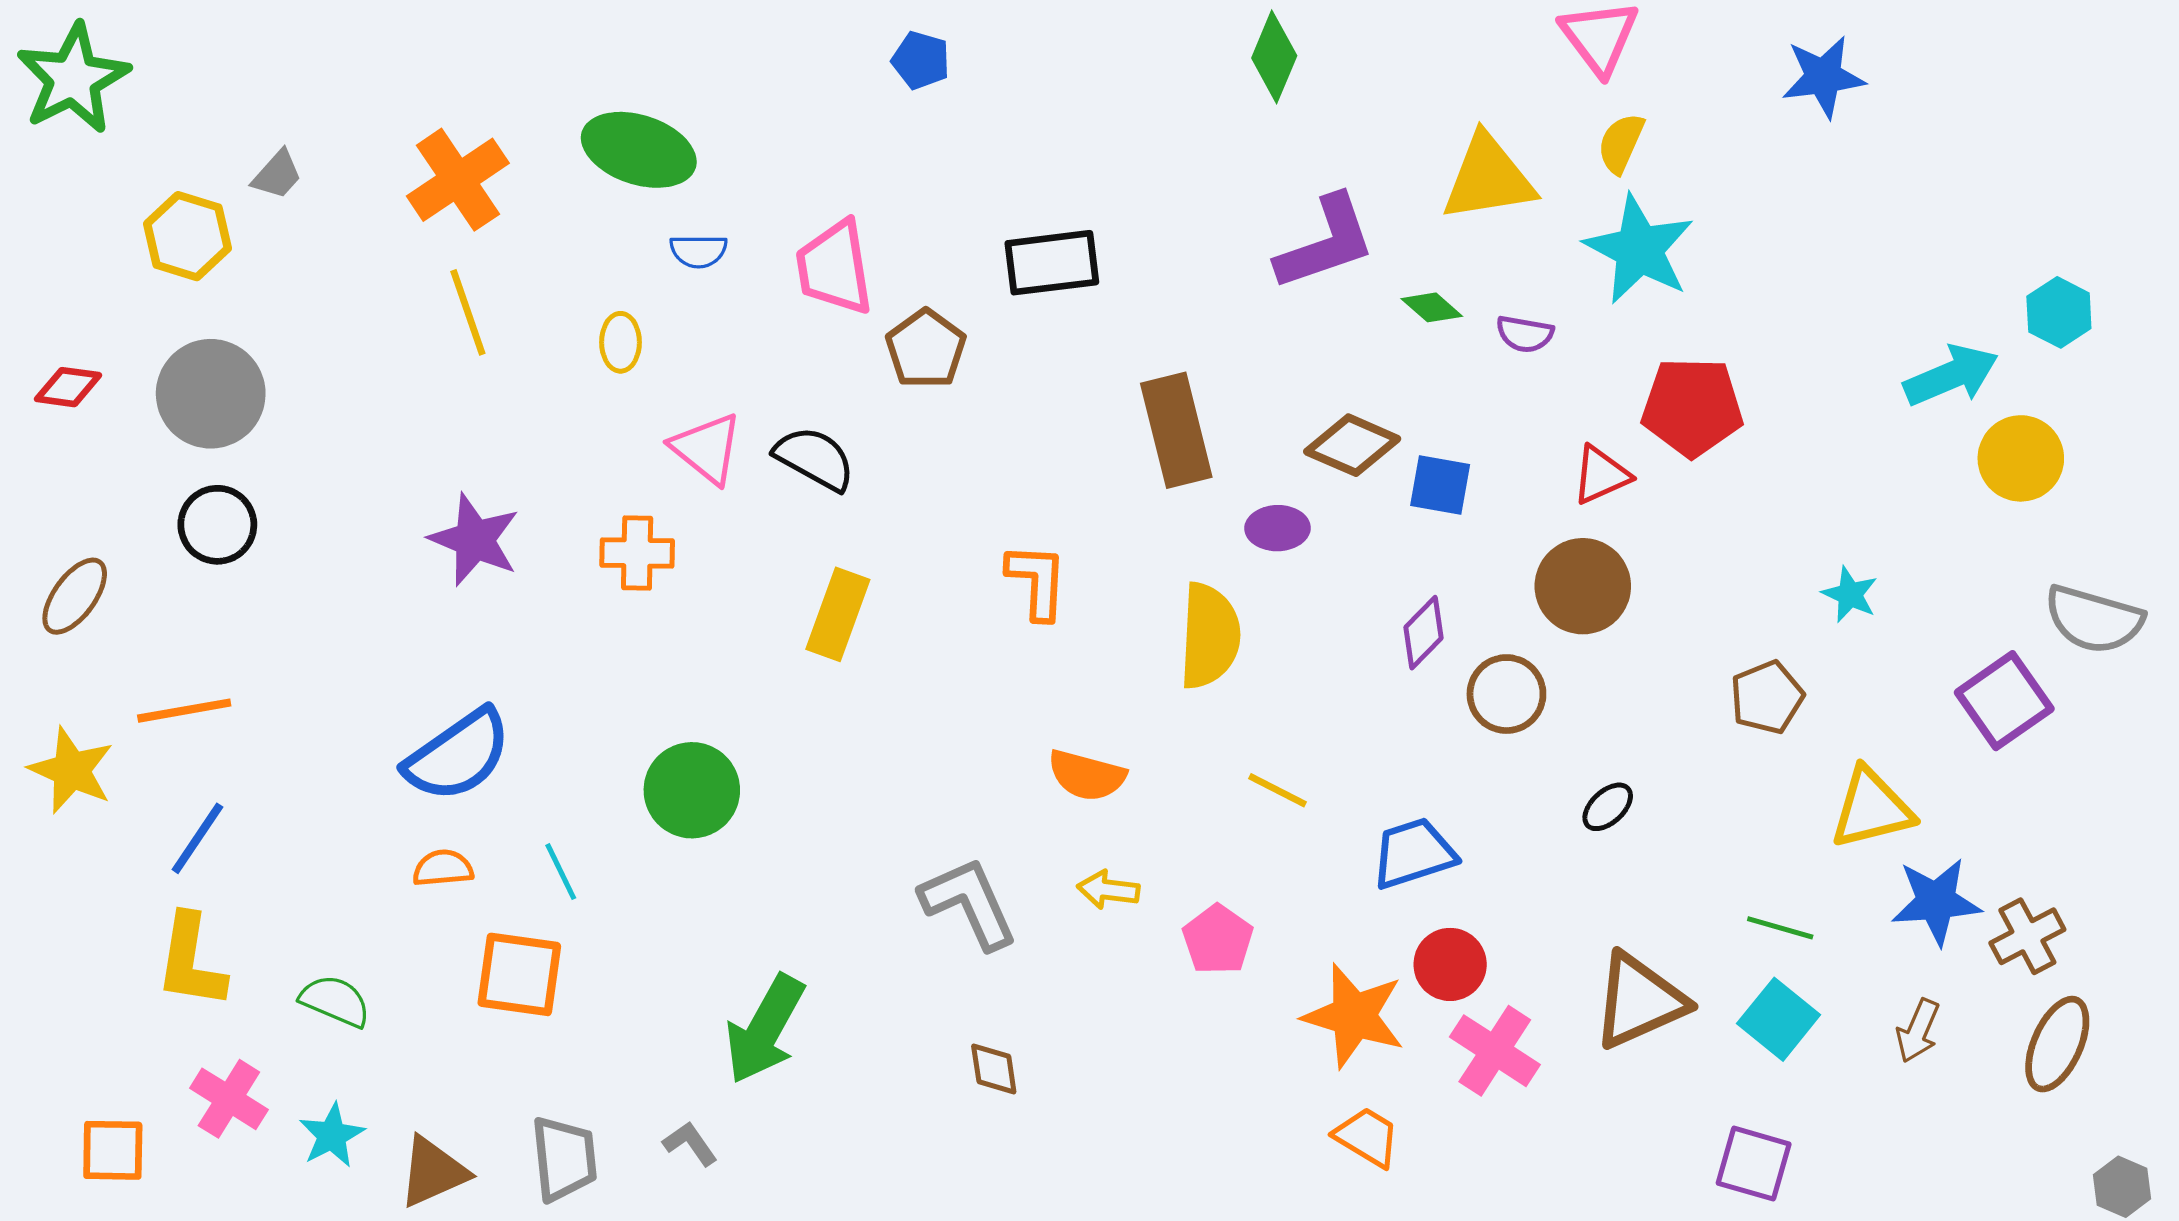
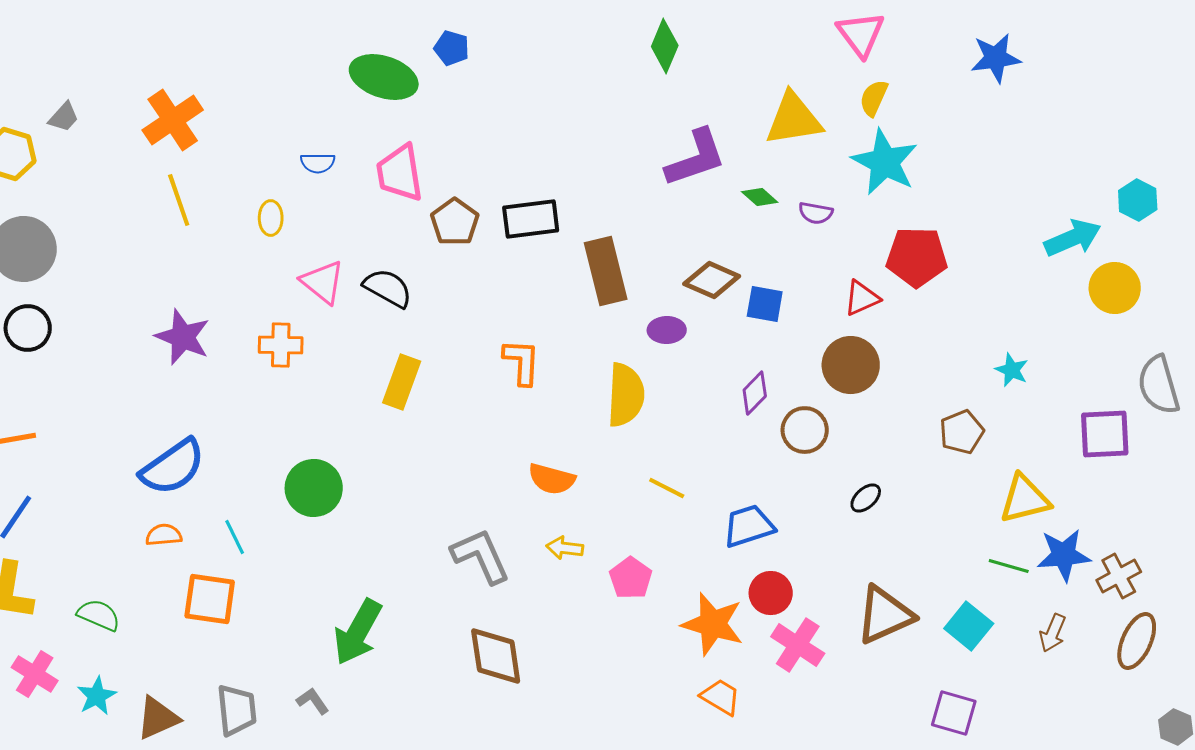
green ellipse: (639, 150) -> (384, 77), moved
black rectangle: (1052, 263) -> (531, 219), moved
gray semicircle: (2094, 619) -> (1159, 385), turned 58
purple square: (2004, 701) -> (1105, 434), turned 32
green line: (1780, 928) -> (1009, 566), moved
brown diamond: (994, 1069) -> (496, 656), size x1.8

